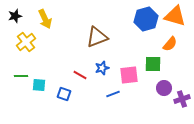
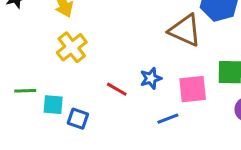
brown triangle: (97, 37) -> (185, 30), moved, turned 45
yellow cross: (26, 42) -> (72, 47), moved
blue square: (64, 94) -> (78, 119), moved

